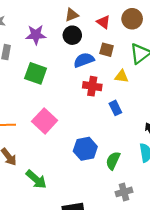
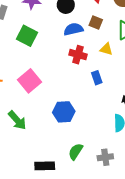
green semicircle: (113, 161) -> (76, 152), moved
green arrow: (36, 179) -> (17, 120), moved
gray cross: (124, 192) -> (105, 157), moved

